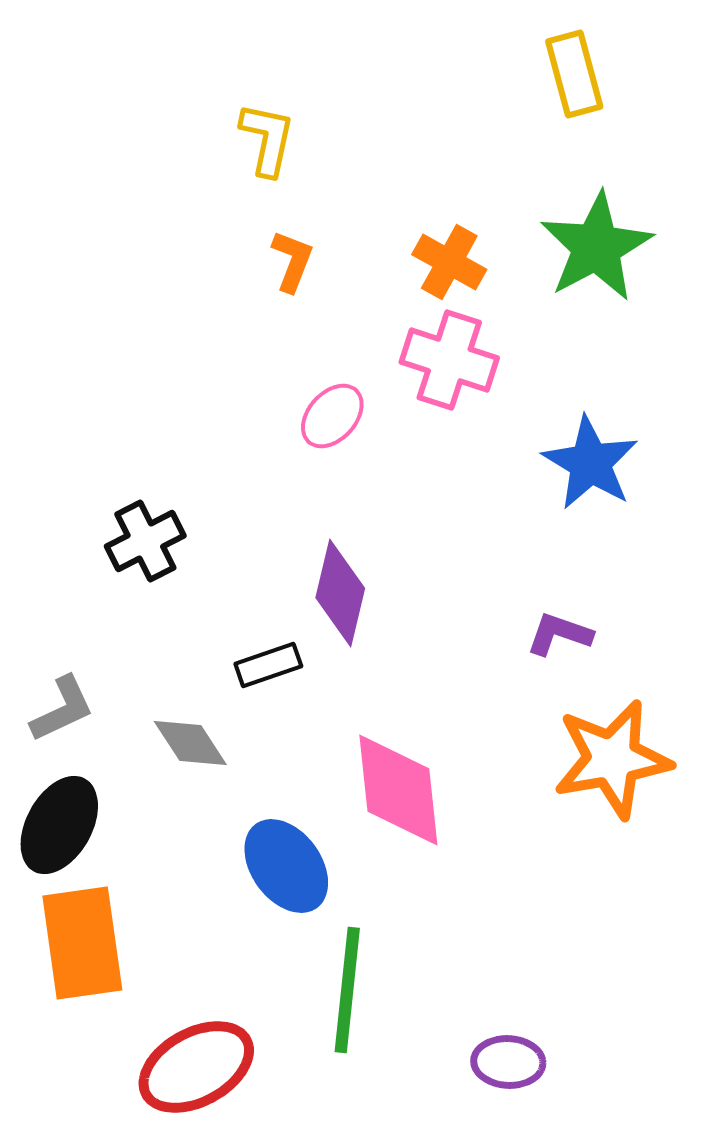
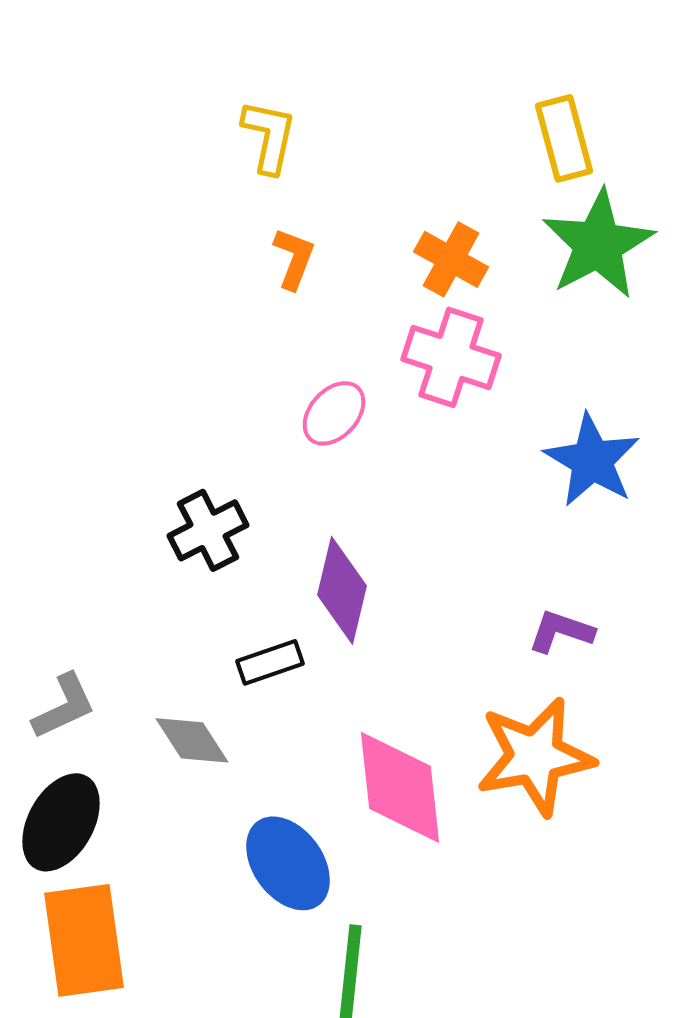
yellow rectangle: (574, 74) -> (564, 138), moved
black cross: (145, 541) -> (208, 530), moved
orange star: (612, 759) -> (535, 756), moved

